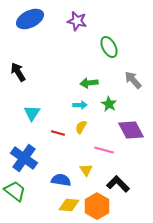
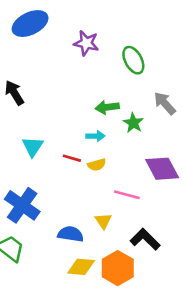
purple star: (77, 21) -> (86, 43), moved
green star: (109, 104) -> (133, 123), moved
yellow semicircle: (81, 127) -> (97, 165), turned -136
red line: (58, 133) -> (72, 158), moved

